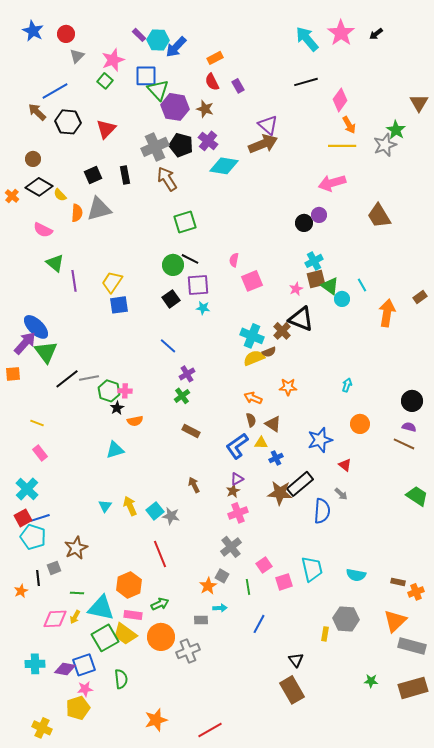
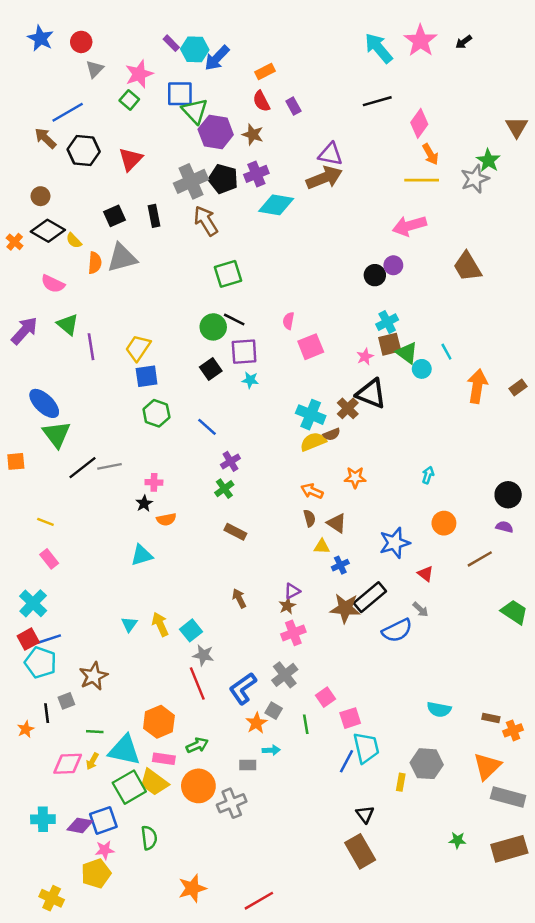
purple triangle: (268, 125) -> (330, 154), turned -30
purple cross: (208, 141) -> (256, 174), turned 30
brown rectangle: (420, 297) -> (518, 387), moved
purple arrow: (25, 343) -> (24, 331), moved
green hexagon: (109, 391) -> (156, 413), moved
brown line: (404, 444) -> (480, 559), moved, turned -55
blue L-shape: (237, 446) -> (243, 688), moved
blue semicircle: (322, 511) -> (397, 630), turned 60
gray star: (171, 516) -> (203, 655), moved
cyan trapezoid: (312, 569) -> (366, 748), moved
blue line: (259, 624) -> (346, 761), moved

